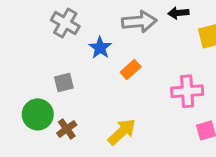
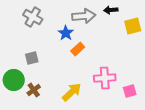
blue star: (100, 48) -> (66, 33), moved
pink cross: (187, 91) -> (105, 78), moved

